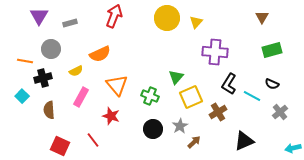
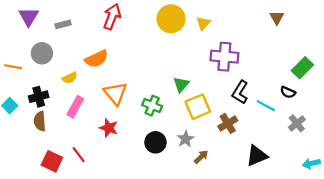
green rectangle: (272, 50) -> (302, 68), moved, turned -30
black cross: (43, 78) -> (39, 97), moved
red line: (93, 140) -> (79, 155), moved

